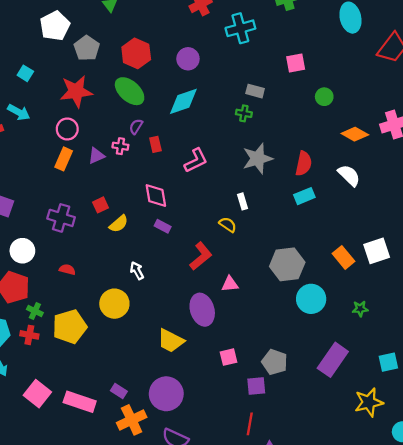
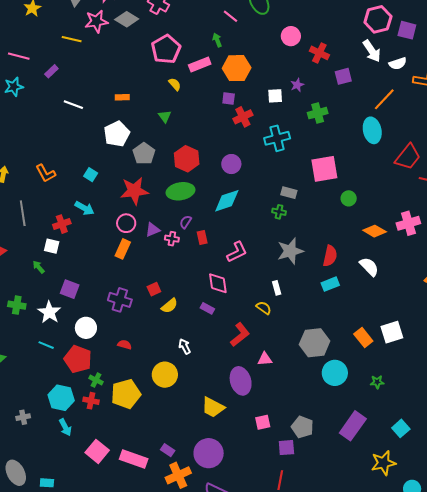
pink square: (296, 63) -> (324, 169), size x1.6
green ellipse: (130, 91) -> (180, 191), turned -52
purple triangle: (96, 156) -> (153, 230), moved
pink diamond: (156, 196) -> (218, 283), moved
cyan square: (388, 362) -> (401, 428), turned -30

